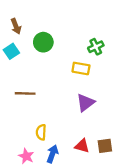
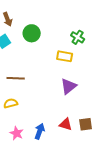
green cross: (96, 47) -> (78, 37), turned -32
yellow semicircle: (41, 132) -> (11, 103), moved, turned 72

